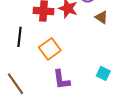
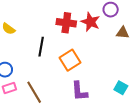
brown triangle: (101, 17) -> (123, 33), turned -32

